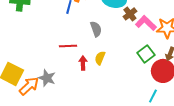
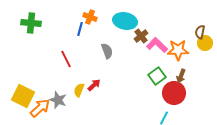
red line: (68, 46) -> (66, 59), moved, turned 66
yellow semicircle: (100, 58) -> (79, 90), moved
red arrow: (83, 63) -> (94, 85), turned 48

